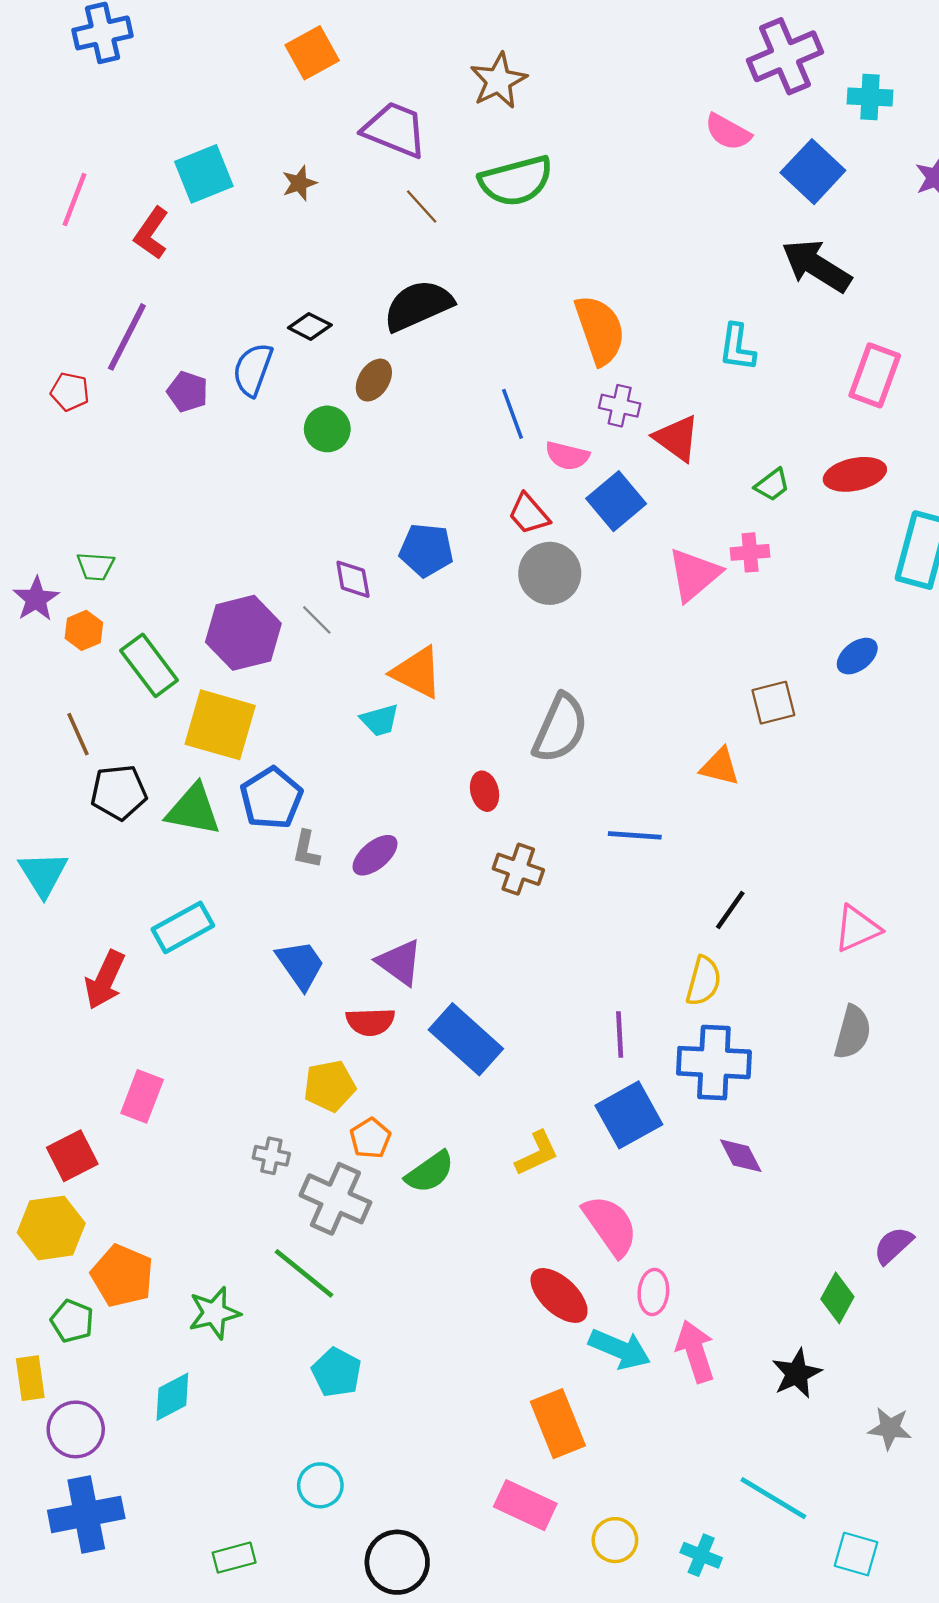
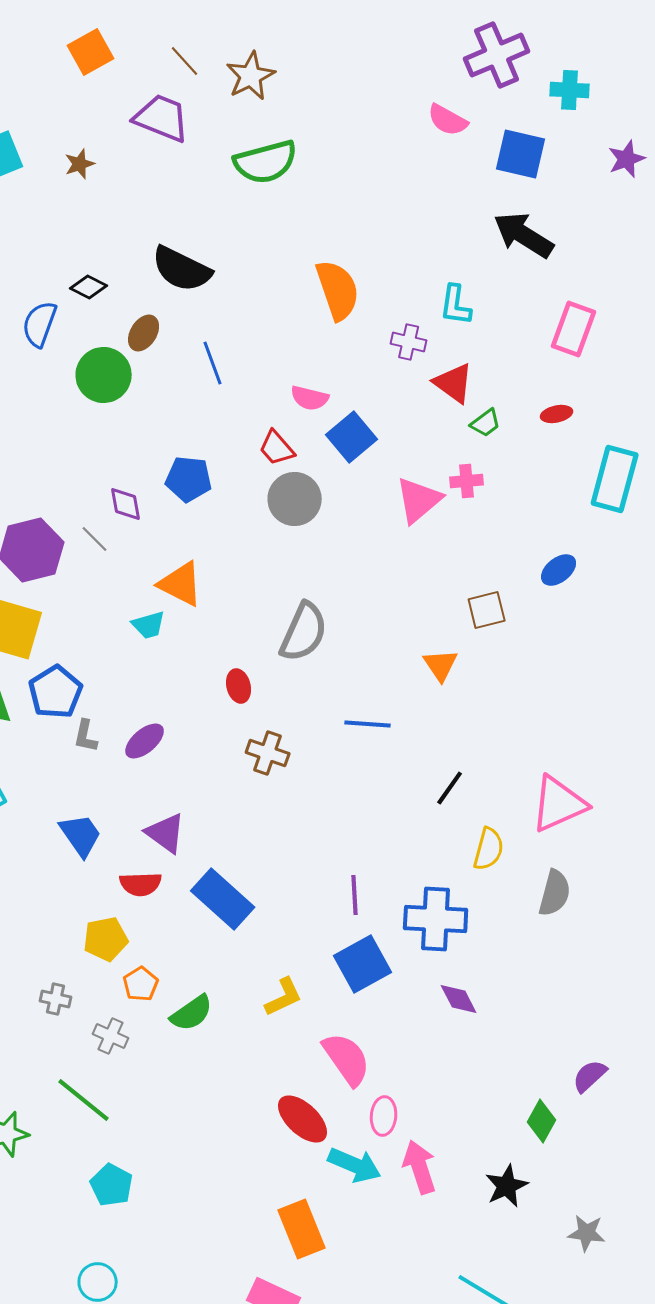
blue square: (813, 172) -> (521, 154), turned -30
brown line: (422, 206) -> (185, 61), moved
black semicircle: (418, 305) -> (182, 269), turned -130
purple cross: (620, 406) -> (409, 342), moved
blue line: (512, 414) -> (213, 363), moved
green circle: (327, 429) -> (104, 375), size x1.4
red triangle: (677, 438) -> (454, 383), moved
red ellipse: (855, 474) -> (557, 414), size x0.6
orange triangle: (720, 767) -> (441, 665), turned 42
pink triangle: (857, 929) -> (559, 804), size x1.4
yellow semicircle: (703, 981) -> (489, 849), moved
gray cross: (335, 1199) -> (111, 1036), size x0.6

